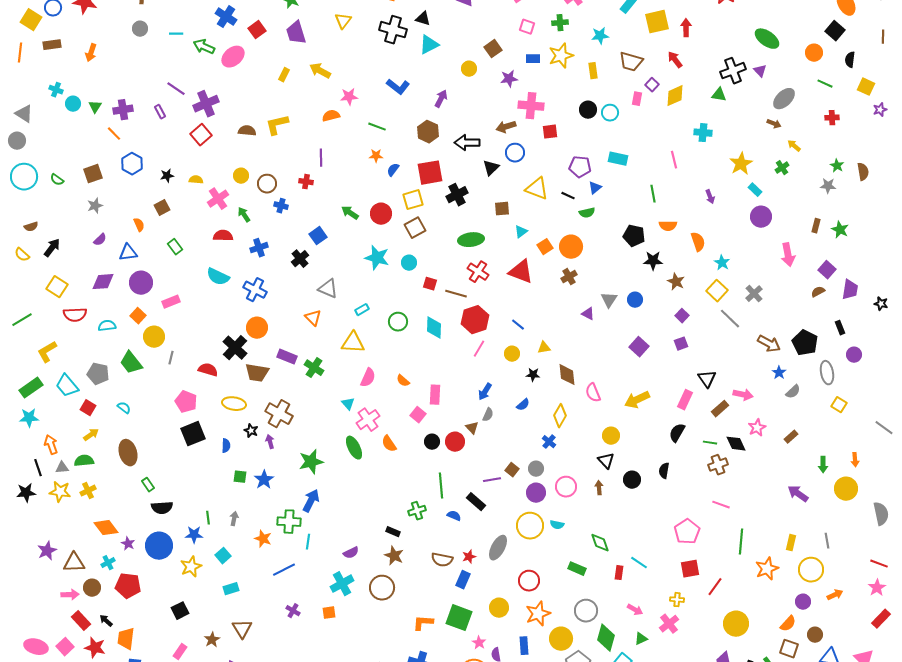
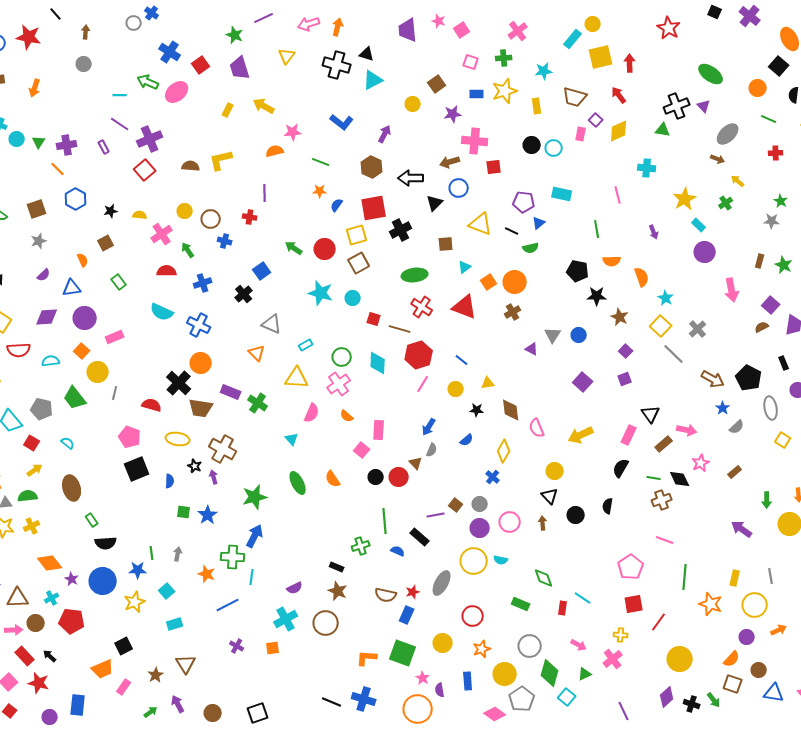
cyan line: (176, 34) -> (120, 95), moved
pink cross: (368, 420) -> (339, 384), moved
orange star: (767, 569) -> (711, 604), turned -30
orange star: (538, 614) -> (482, 649), size x0.7
orange trapezoid: (126, 639) -> (103, 669), moved, turned -120

